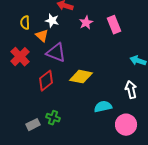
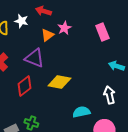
white star: (52, 21) -> (21, 21), moved
pink rectangle: (114, 25) -> (102, 32), moved
orange triangle: (42, 36) -> (47, 35), moved, turned 40

